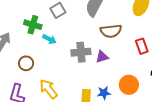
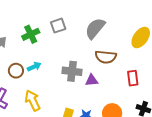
green cross: (33, 25) -> (31, 34), turned 36
cyan arrow: (49, 39) -> (34, 67), moved, turned -64

